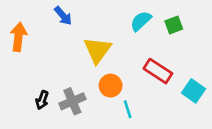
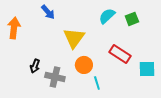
cyan square: (193, 91) -> (147, 69), turned -36
black arrow: (42, 100) -> (35, 66), moved
gray cross: (72, 101) -> (55, 77), turned 36

